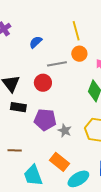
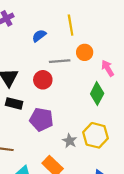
yellow line: (76, 31) -> (71, 25), moved
gray star: (65, 131) -> (70, 141), moved

